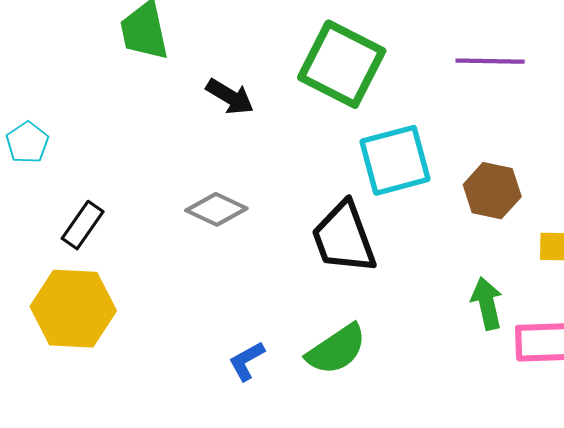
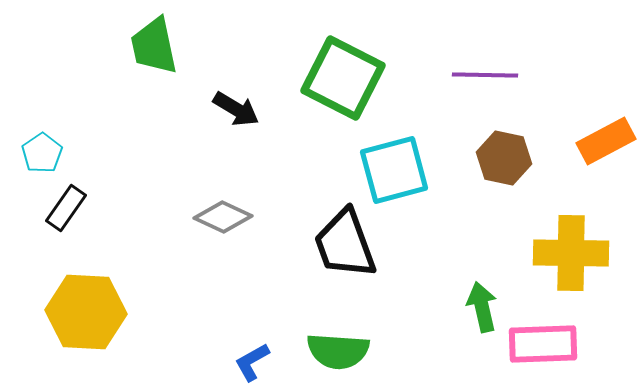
brown hexagon: (492, 191) -> (504, 158), moved
black rectangle: (83, 225) -> (66, 208), moved
green semicircle: (336, 349) -> (338, 351), turned 38

